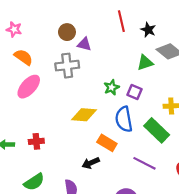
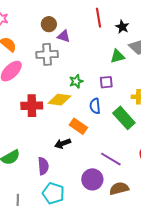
green star: (112, 87) -> (76, 81), moved
purple square: (135, 92) -> (106, 82), turned -32
blue semicircle: (124, 119) -> (95, 106), size x0.7
red cross: (36, 141) -> (32, 106), moved, size x1.5
purple line: (144, 163) -> (111, 159), moved

